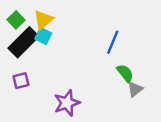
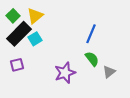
cyan square: (43, 36) -> (35, 39), moved, turned 32
green semicircle: (125, 73) -> (92, 59), moved
purple star: (67, 103) -> (65, 73), moved

